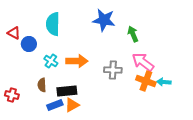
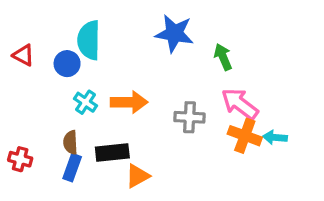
blue circle: (29, 44) -> (67, 64), moved
blue rectangle: (55, 105) -> (72, 168), moved, turned -49
orange triangle: (72, 105) -> (138, 176), moved

